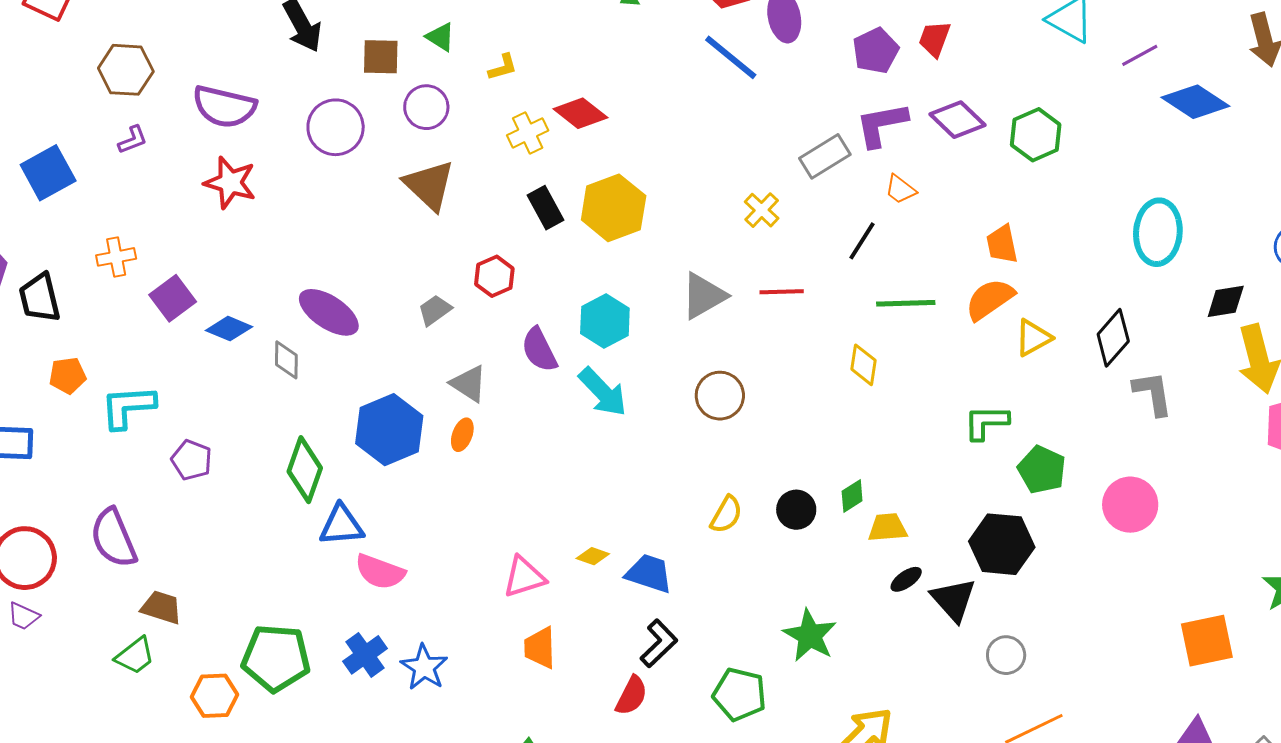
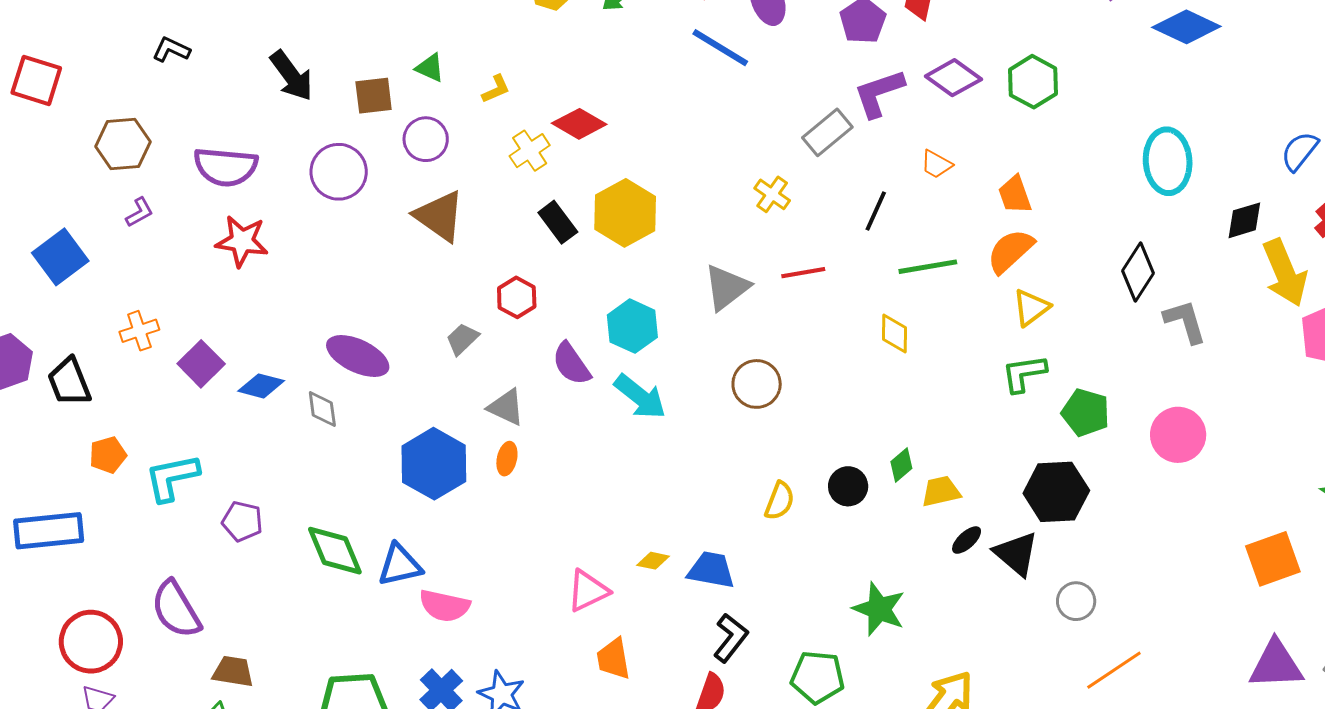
orange trapezoid: (900, 189) -> (936, 164), moved
yellow triangle: (1033, 338) -> (1031, 308), moved
green diamond: (305, 470) -> (335, 551), moved, turned -34

